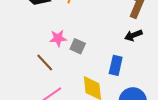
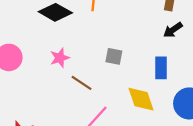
pink star: (58, 38) -> (60, 58), moved

